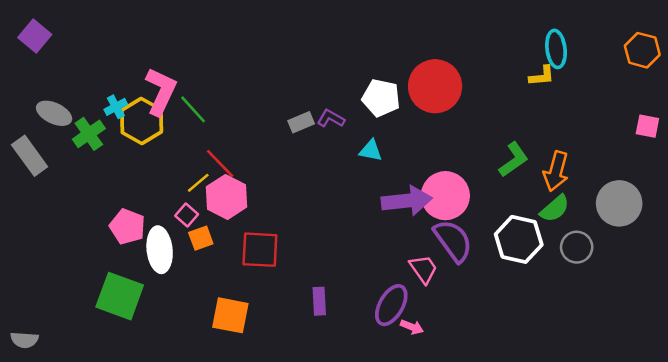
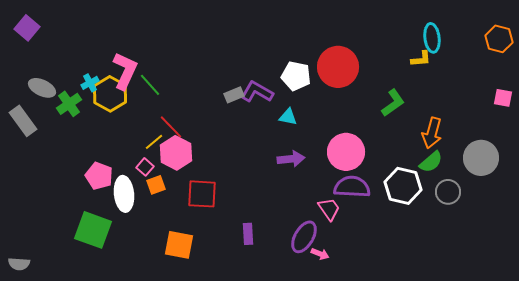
purple L-shape: (331, 118) -> (257, 92), size x1.5
green L-shape: (514, 160) -> (393, 103), moved
purple arrow: (407, 201) -> (291, 159), moved, size x0.7
purple semicircle: (453, 241) -> (352, 187), turned -51

